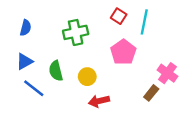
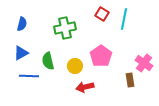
pink pentagon: (123, 52) -> (101, 56), moved
blue line: (34, 88) -> (29, 76), turned -36
brown rectangle: (151, 93) -> (130, 80), turned -48

